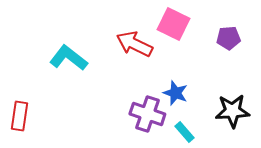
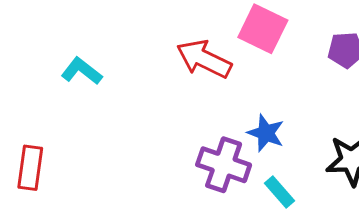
cyan L-shape: (68, 58) -> (82, 71), moved, size x0.7

